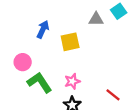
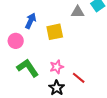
pink circle: (23, 62) -> (16, 41), moved
red line: (113, 95) -> (79, 78), moved

